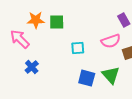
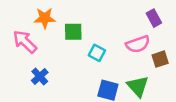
green square: (57, 22) -> (73, 32), moved
cyan square: (78, 48) -> (97, 53), turned 32

